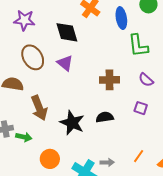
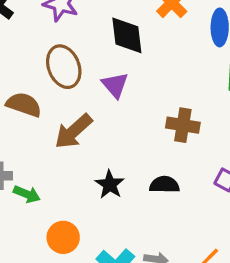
brown arrow: (39, 108) -> (73, 131), moved, turned 60
black star: (72, 123) -> (110, 184), size x0.7

